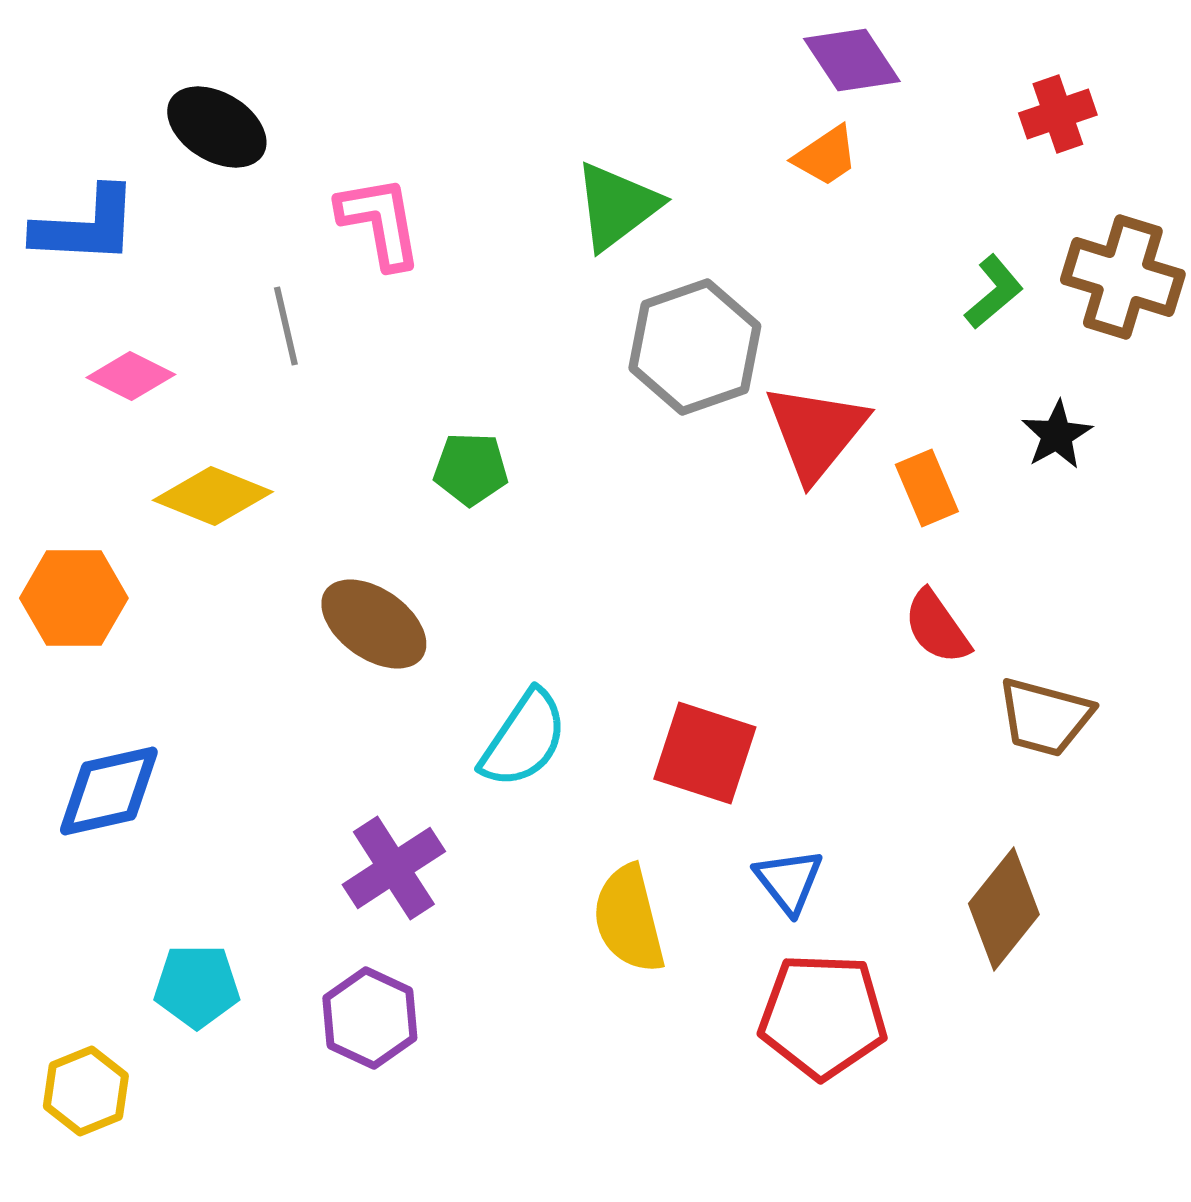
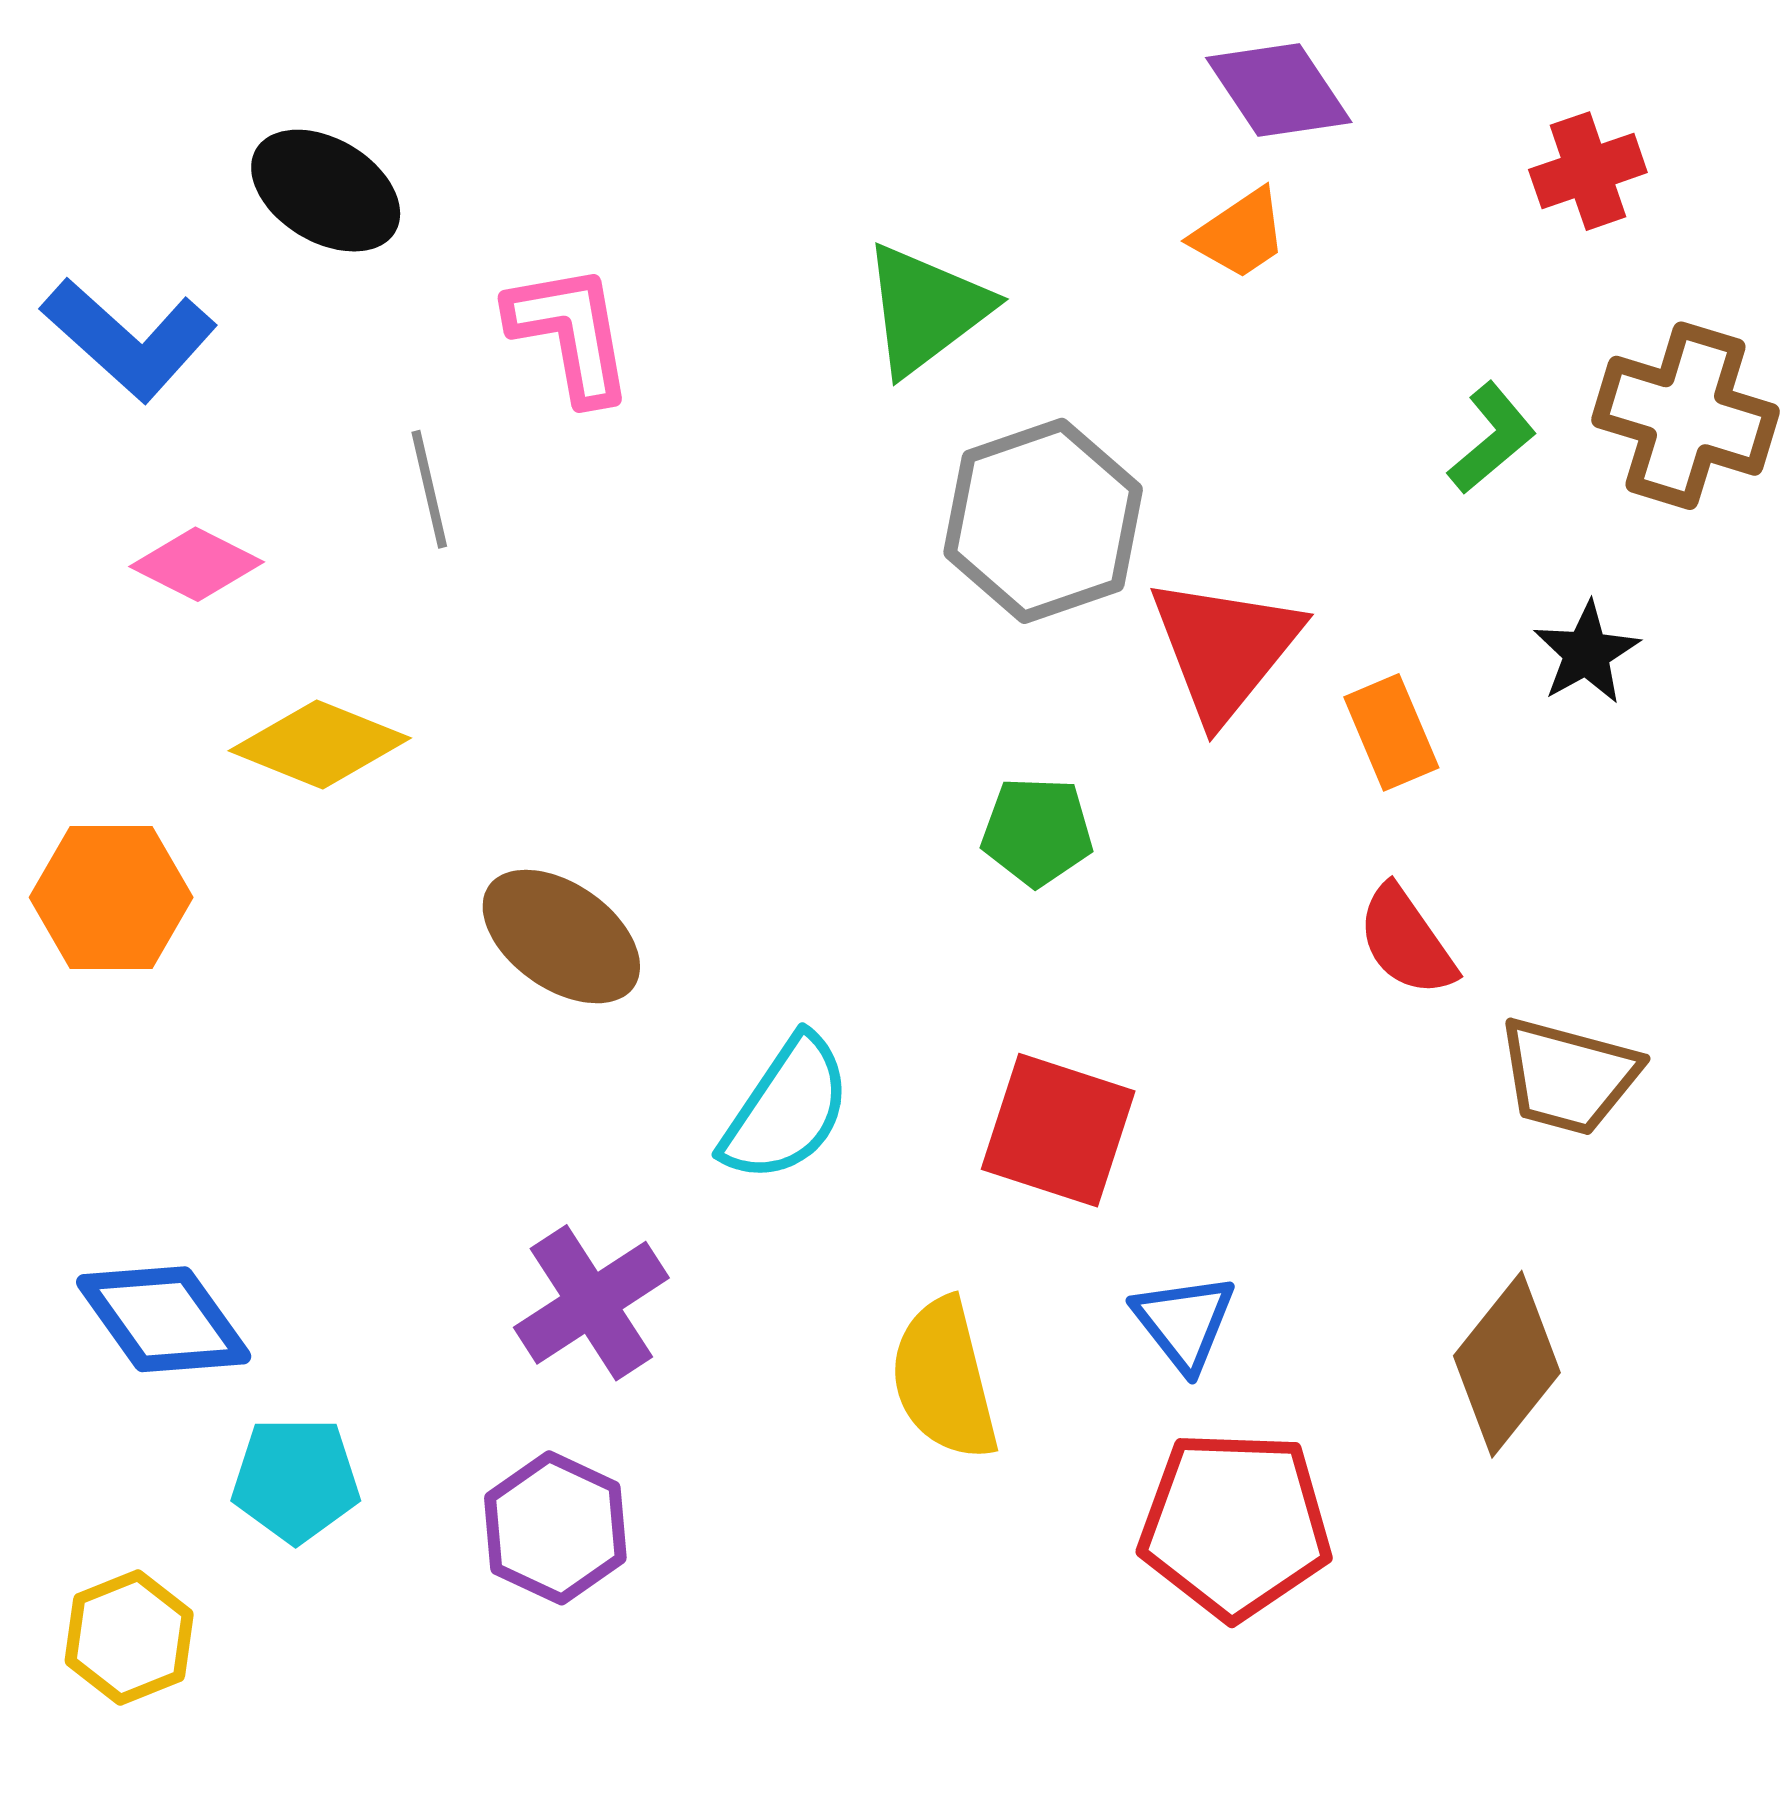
blue L-shape: (86, 226) -> (129, 339), turned 39
green pentagon: (471, 469) -> (1037, 831), moved
blue diamond: (109, 791) -> (164, 1319), moved, turned 67

